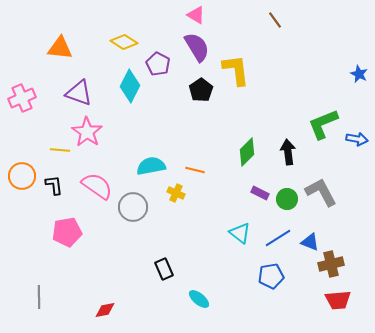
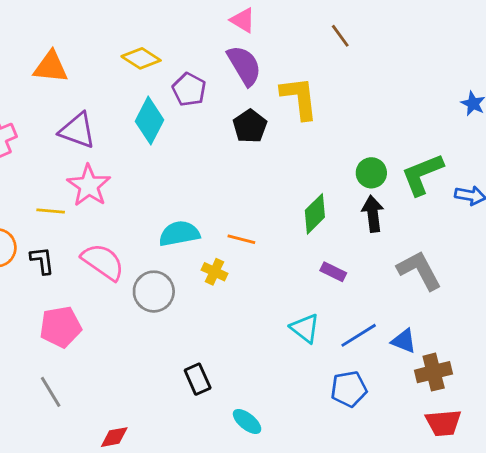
brown line: (275, 20) -> (340, 36), moved
green circle: (287, 199) -> (371, 173), moved
gray line: (39, 297) -> (51, 392), moved, turned -30

